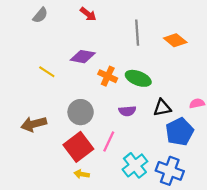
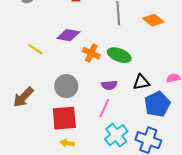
brown arrow: (34, 124) -> (23, 97), turned -30
pink line: (109, 141) -> (104, 108), moved
red square: (78, 147) -> (64, 118), turned 32

